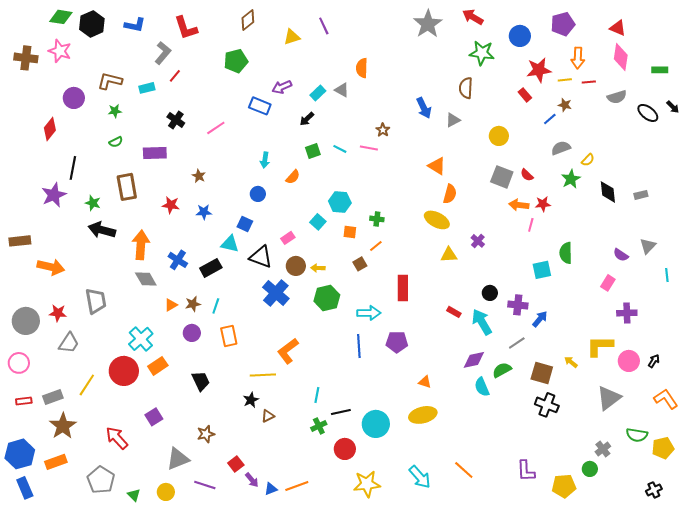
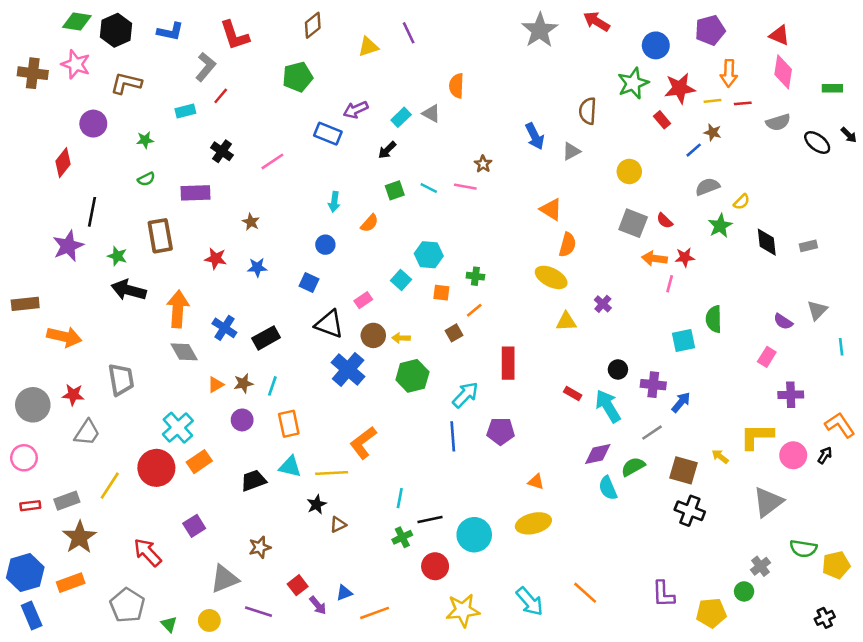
green star: (482, 53) -> (633, 83), moved, turned -30
brown L-shape: (110, 81) -> (126, 83), moved
cyan triangle: (230, 244) -> (290, 467), moved
cyan arrow: (369, 313) -> (465, 395), turned -45
black trapezoid: (201, 381) -> (253, 480), turned -85
orange L-shape: (666, 399) -> (840, 425), moved
blue triangle: (271, 489) -> (344, 593), moved

